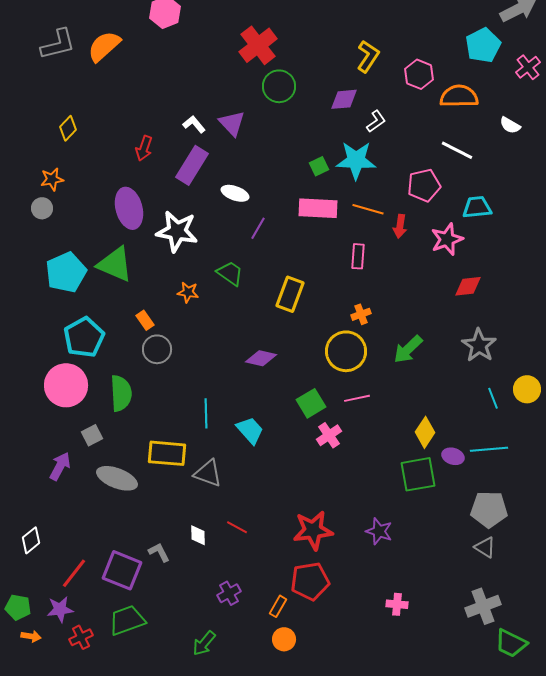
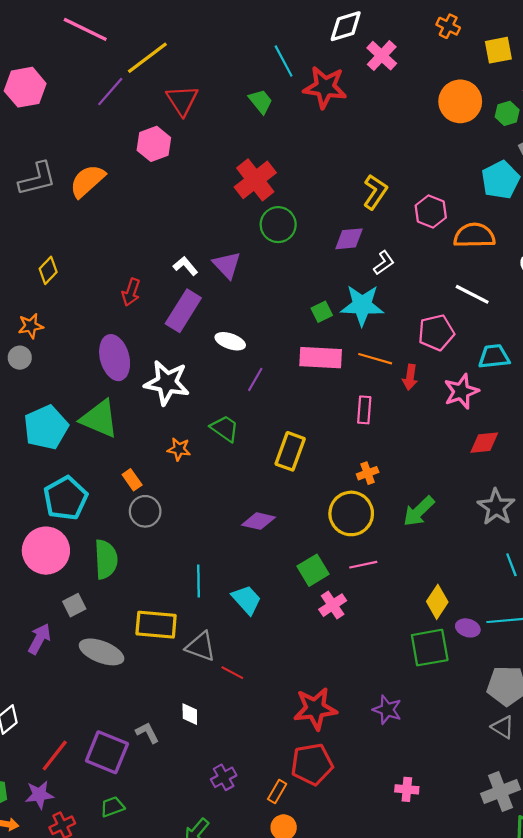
red line: (237, 527) -> (232, 673), moved
green trapezoid: (127, 620) -> (112, 807), size x0.6

